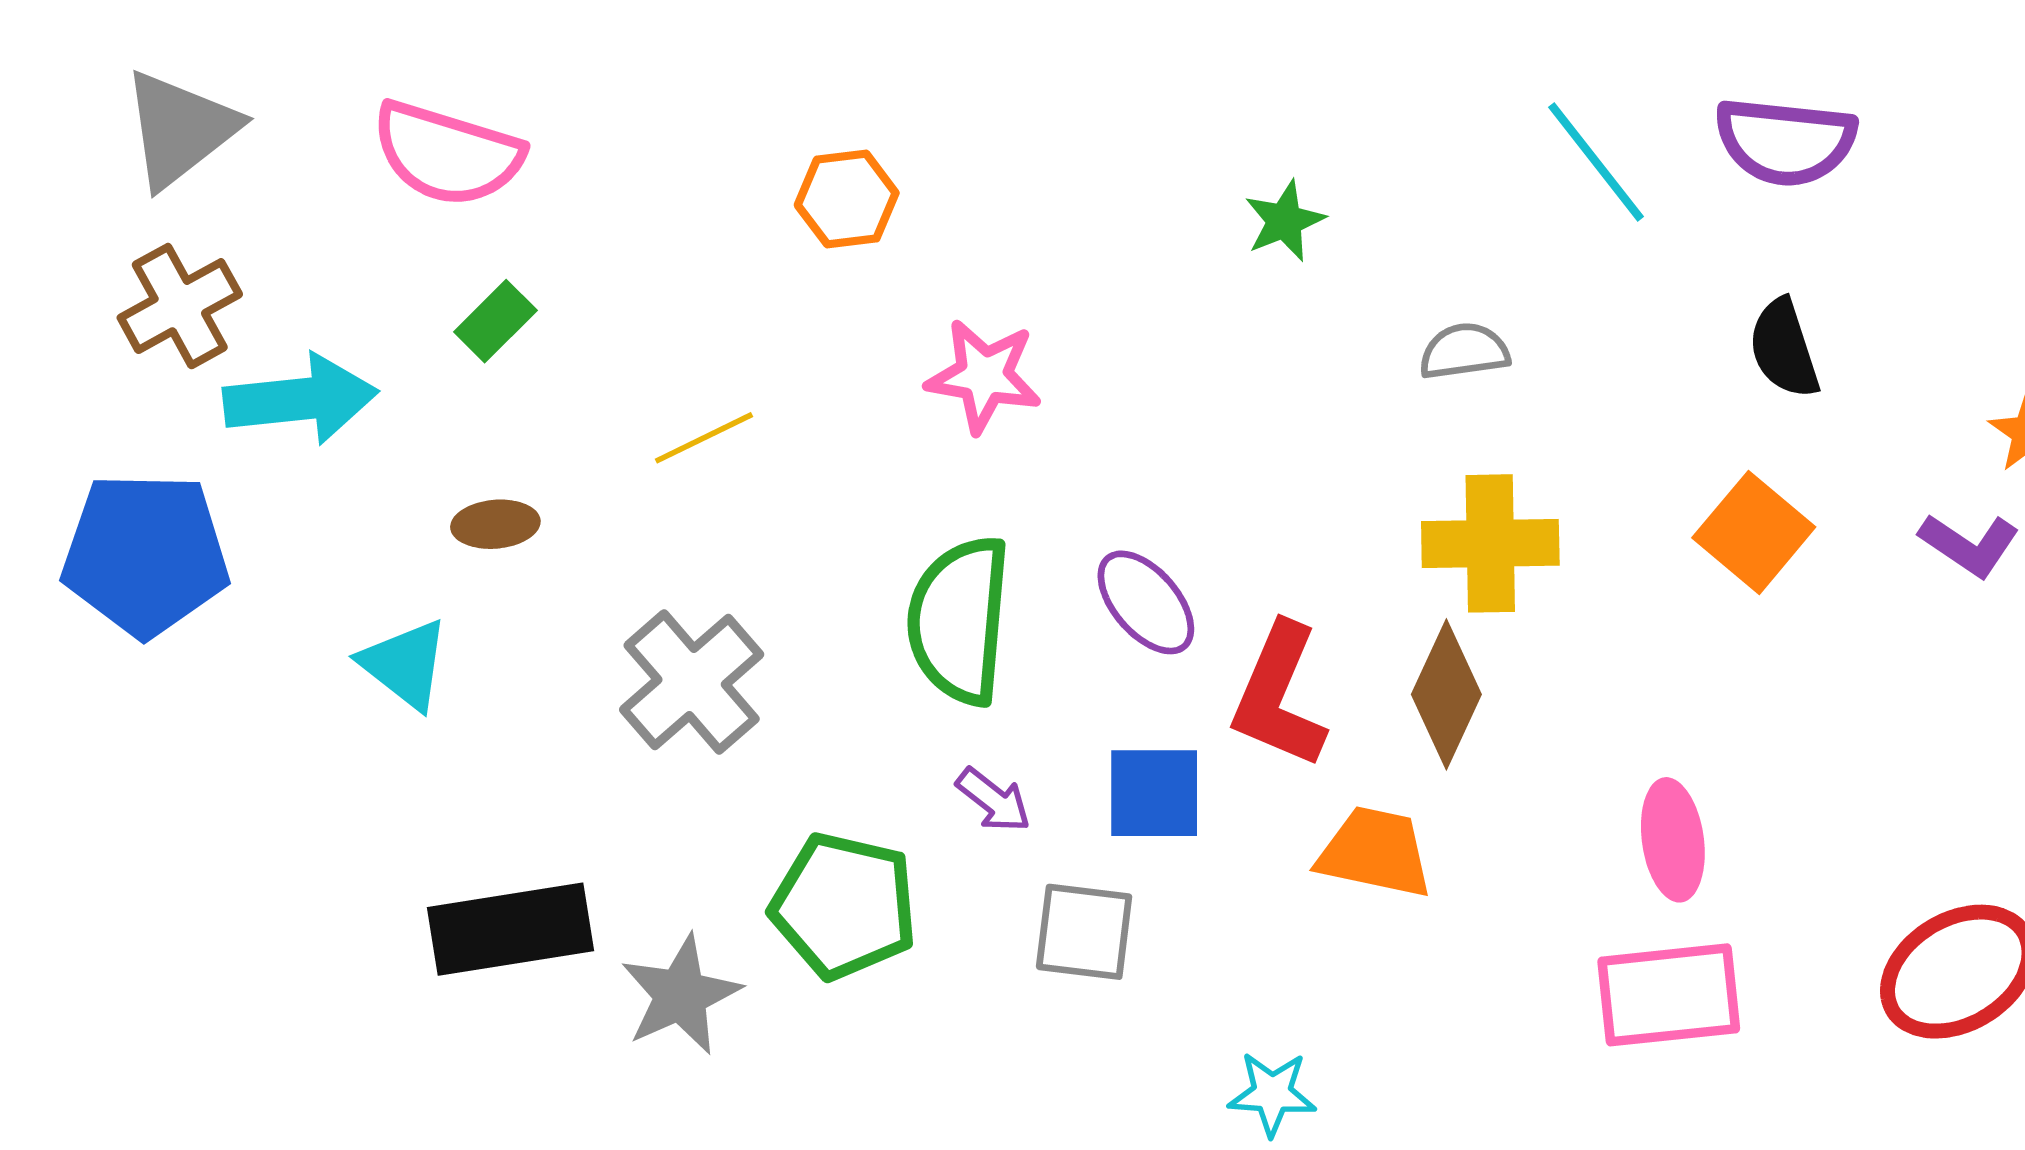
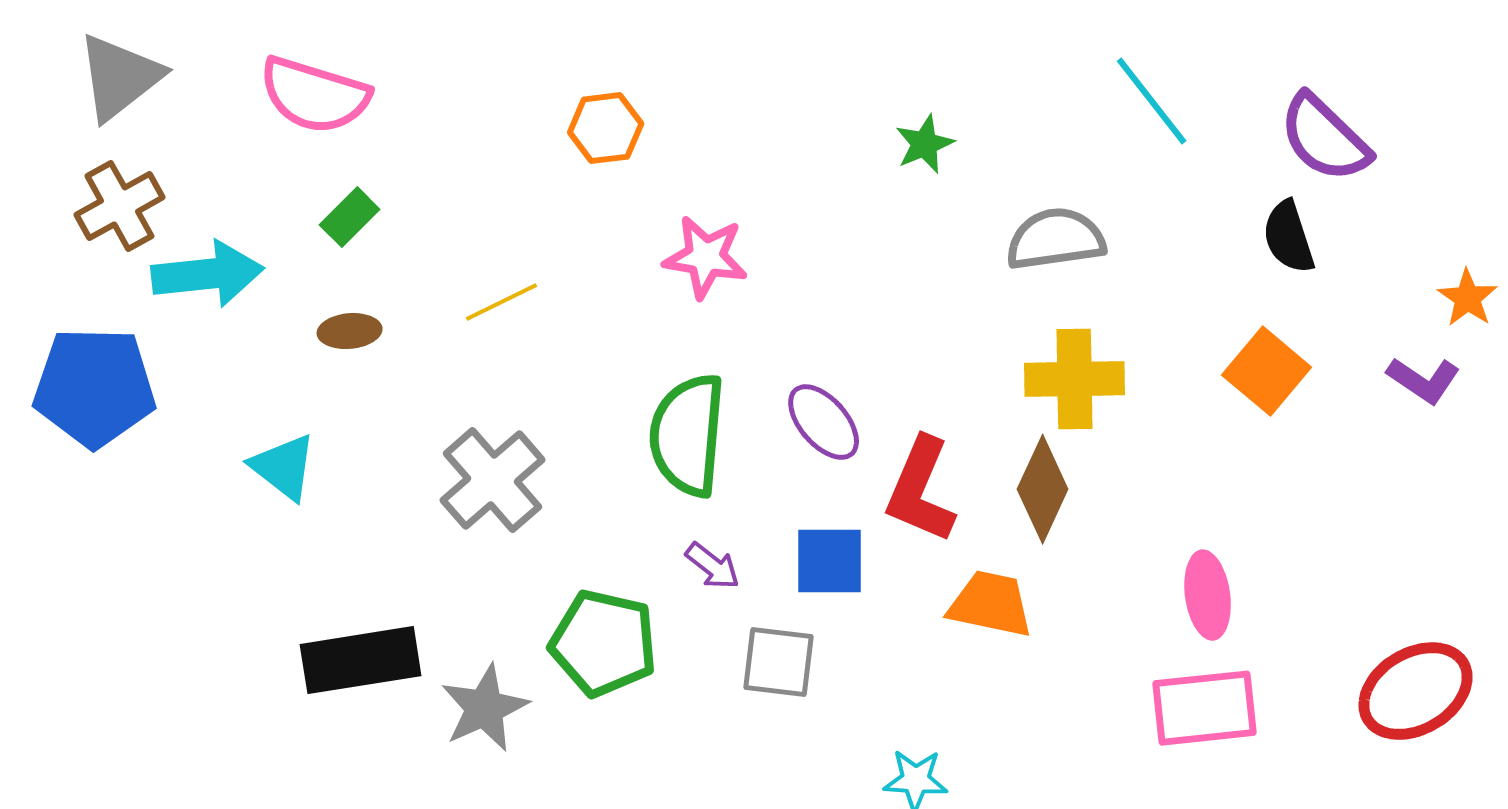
purple semicircle: (1785, 141) -> (1325, 138), moved, turned 38
gray semicircle: (1464, 351) -> (1056, 239), size x1.5
brown ellipse: (495, 524) -> (350, 331), moved

